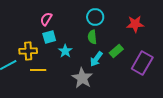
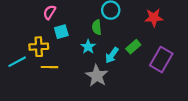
pink semicircle: (46, 19) -> (49, 12), moved
green semicircle: (92, 37) -> (97, 27), moved
cyan star: (65, 51) -> (88, 47), moved

